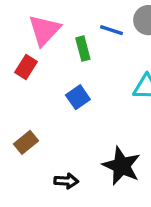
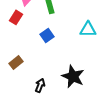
black arrow: (66, 181) -> (40, 85), turned -72

